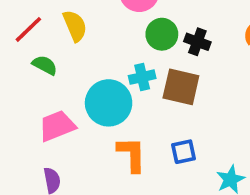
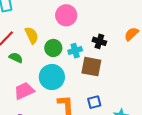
green circle: (162, 34) -> (53, 48), moved
cyan cross: (142, 77) -> (75, 51), moved

